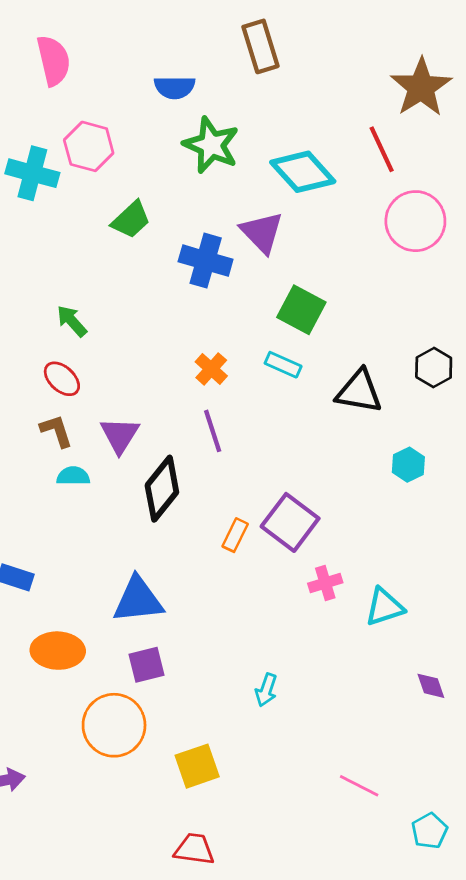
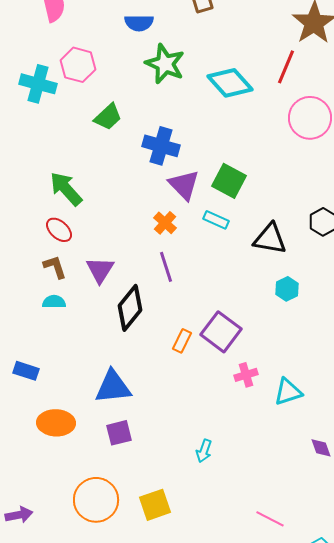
red line: (382, 149) -> (286, 67), turned 48
purple triangle: (262, 232) -> (184, 185), moved
green arrow: (72, 321) -> (66, 189), size x1.5
cyan hexagon: (408, 465) -> (287, 289), moved
cyan semicircle: (73, 476) -> (54, 302), moved
orange circle: (114, 725) -> (96, 500), moved

